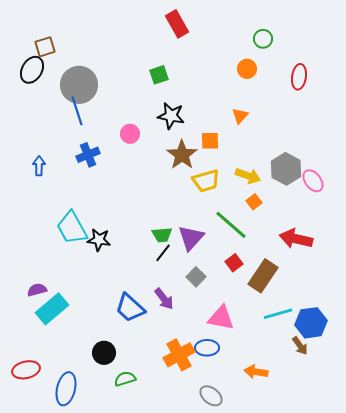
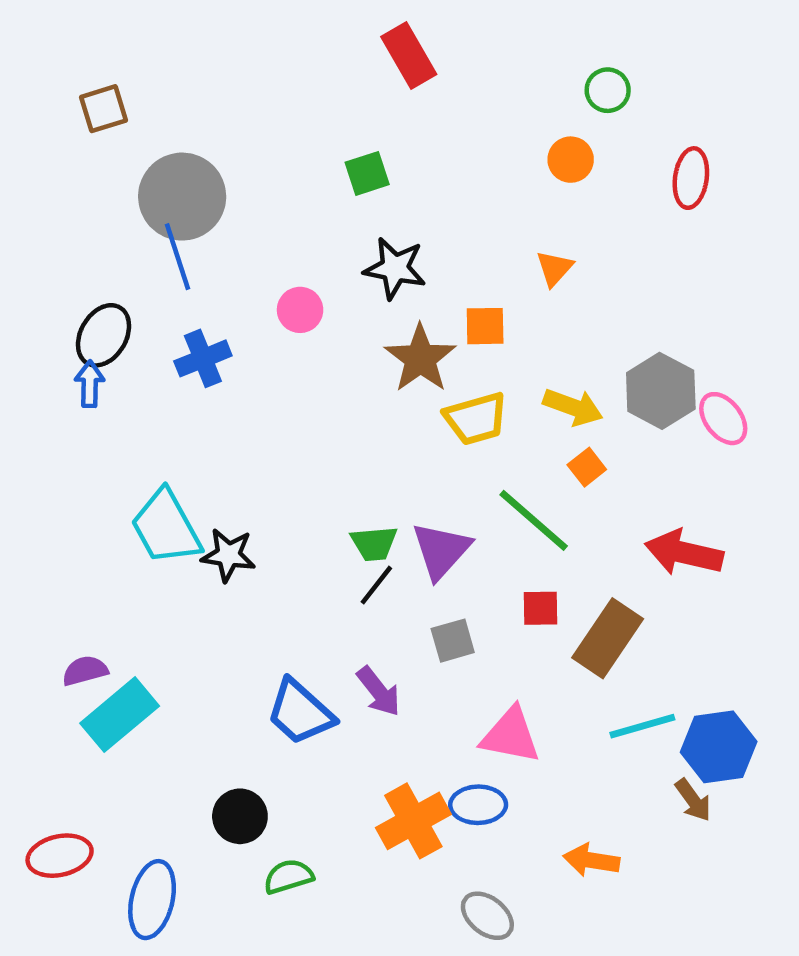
black ellipse: (32, 70) -> (104, 335), moved
red square: (234, 263) -> (541, 608), turned 36
gray square: (196, 277) -> (453, 641), turned 30

